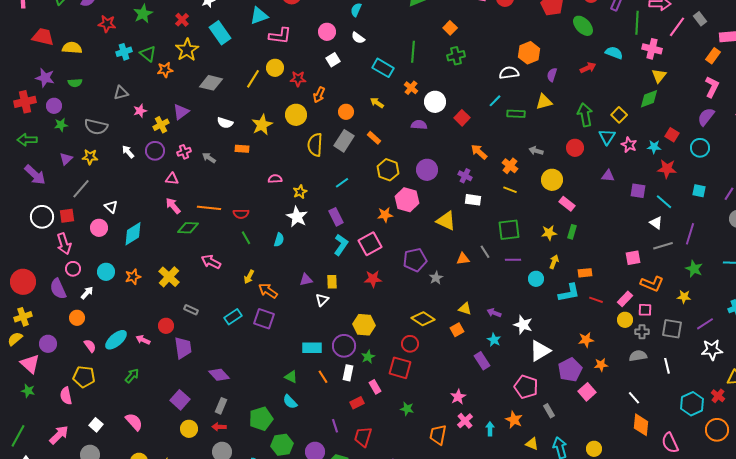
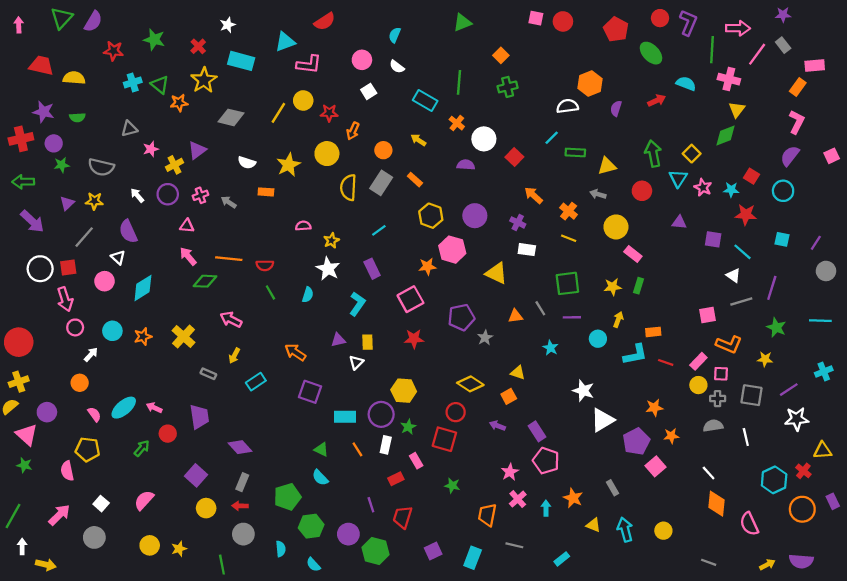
green star: (143, 14) -> (154, 40), turned -30
cyan rectangle: (220, 33) -> (241, 61), turned -40
yellow triangle: (544, 102) -> (607, 166), moved
cyan L-shape: (341, 245) -> (357, 304), moved
yellow arrow: (249, 277) -> (234, 356), moved
purple semicircle: (58, 289) -> (128, 231), moved
purple arrow: (494, 313) -> (497, 426), moved
purple square: (264, 319) -> (310, 392), moved
red circle: (166, 326) -> (168, 434), moved
cyan star: (494, 340) -> (550, 348), moved
pink pentagon: (526, 387) -> (546, 461), moved
pink semicircle: (134, 422) -> (144, 500), turned -96

